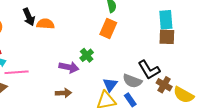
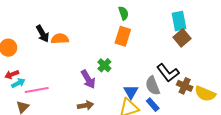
brown square: (167, 37) -> (182, 38), turned -36
purple arrow: (69, 67) -> (88, 79), turned 54
gray semicircle: (132, 81) -> (153, 86), turned 54

